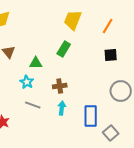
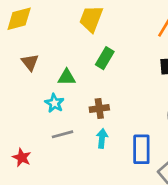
yellow trapezoid: (73, 20) -> (91, 19), moved
gray line: (33, 105) -> (63, 134), turned -35

